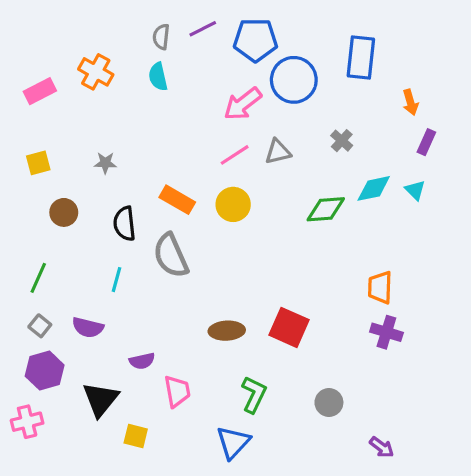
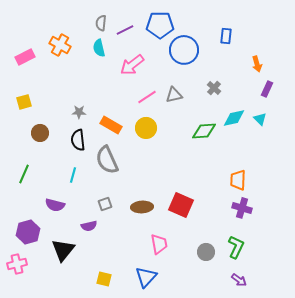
purple line: (203, 29) -> (125, 30), moved
blue rectangle: (361, 58) -> (226, 36), size x0.6
pink arrow: (243, 104) -> (132, 65), moved
gray star: (105, 163) -> (79, 112), moved
gray square: (40, 326) -> (105, 204), moved, turned 32
pink trapezoid: (177, 391) -> (159, 244), moved
green L-shape: (254, 395) -> (236, 247), moved
yellow square: (136, 436) -> (104, 279), moved

